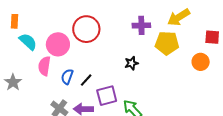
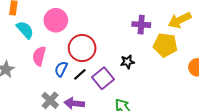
red circle: (86, 29) -> (82, 48), moved
pink circle: (58, 44) -> (56, 20), moved
purple square: (107, 96) -> (103, 78), moved, turned -30

